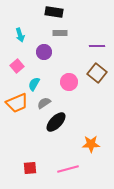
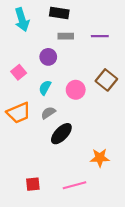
cyan arrow: (20, 35) -> (22, 20), moved, size x1.5
purple line: (97, 46) -> (100, 36), moved
cyan semicircle: (34, 84) -> (45, 88), moved

